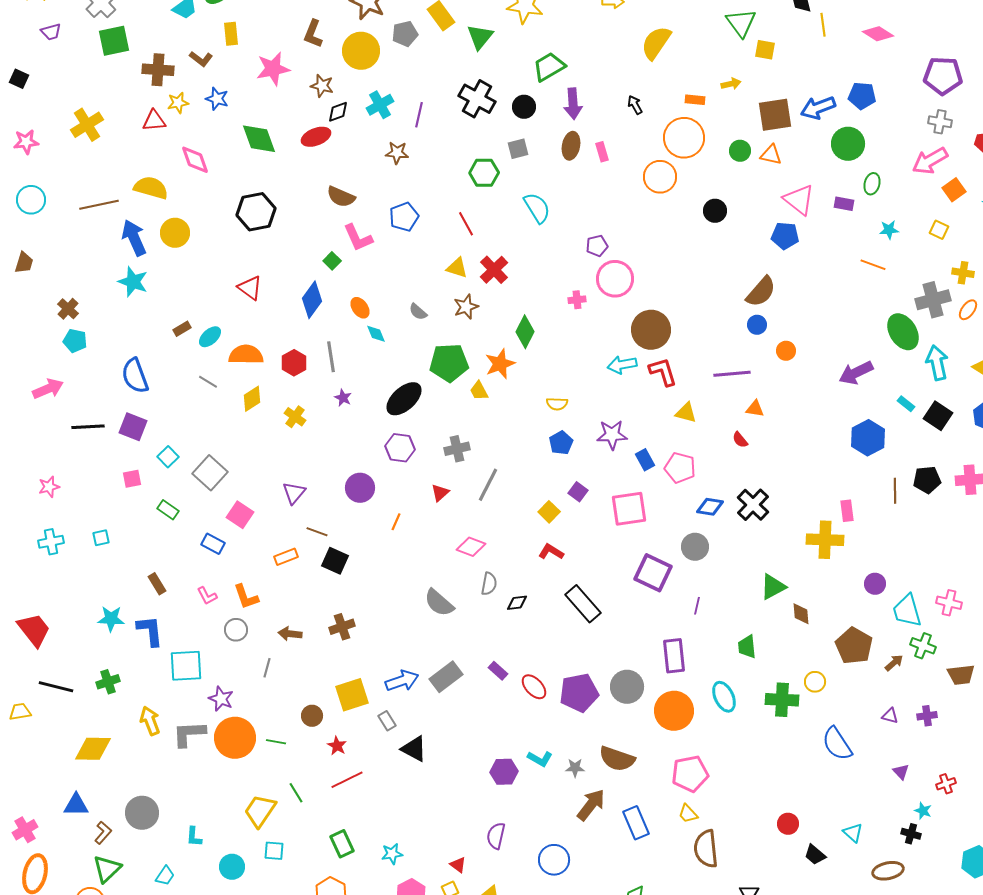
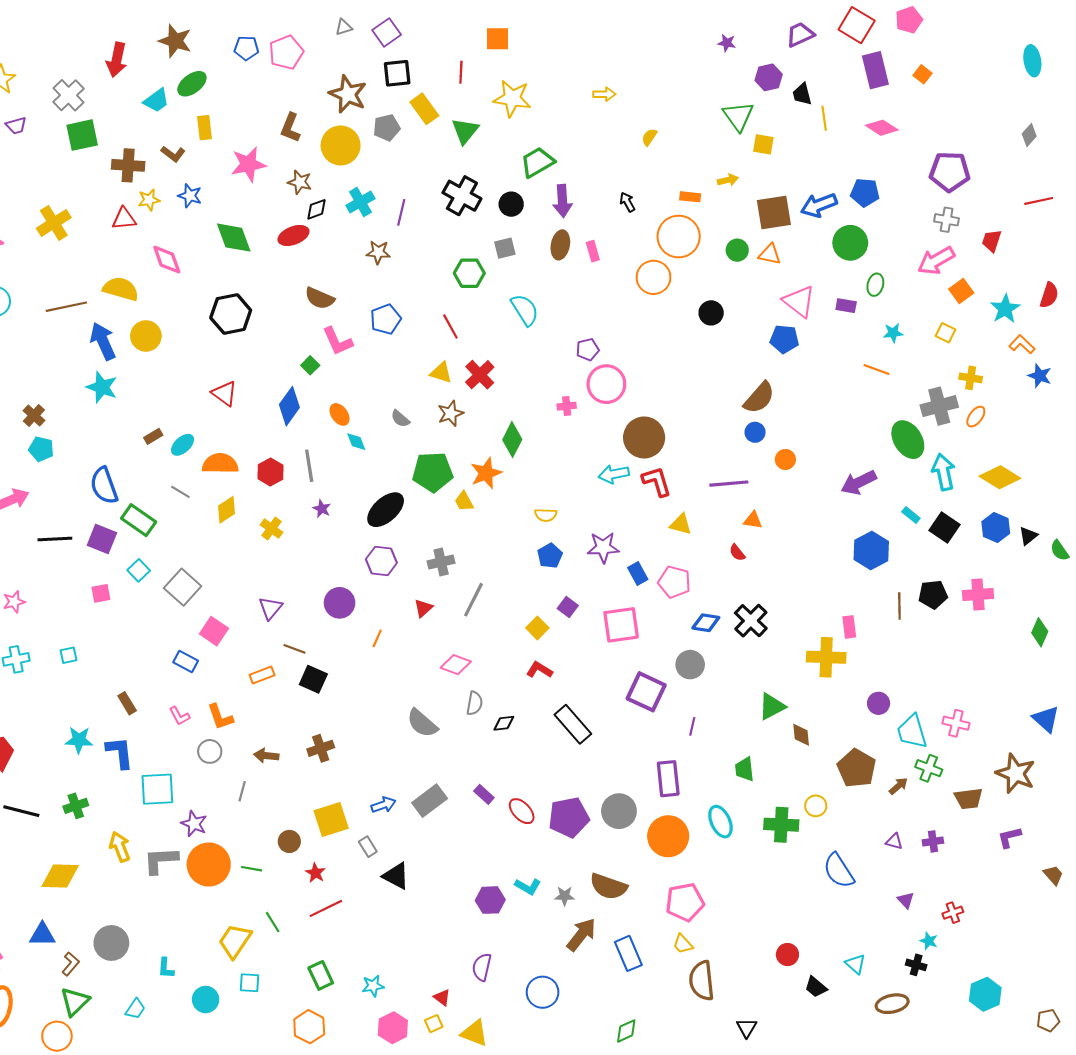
yellow semicircle: (656, 43) -> (649, 137), size x0.5
green rectangle: (168, 510) -> (139, 520), moved, size x1.5
blue arrow: (402, 681) -> (383, 805), size x0.7

